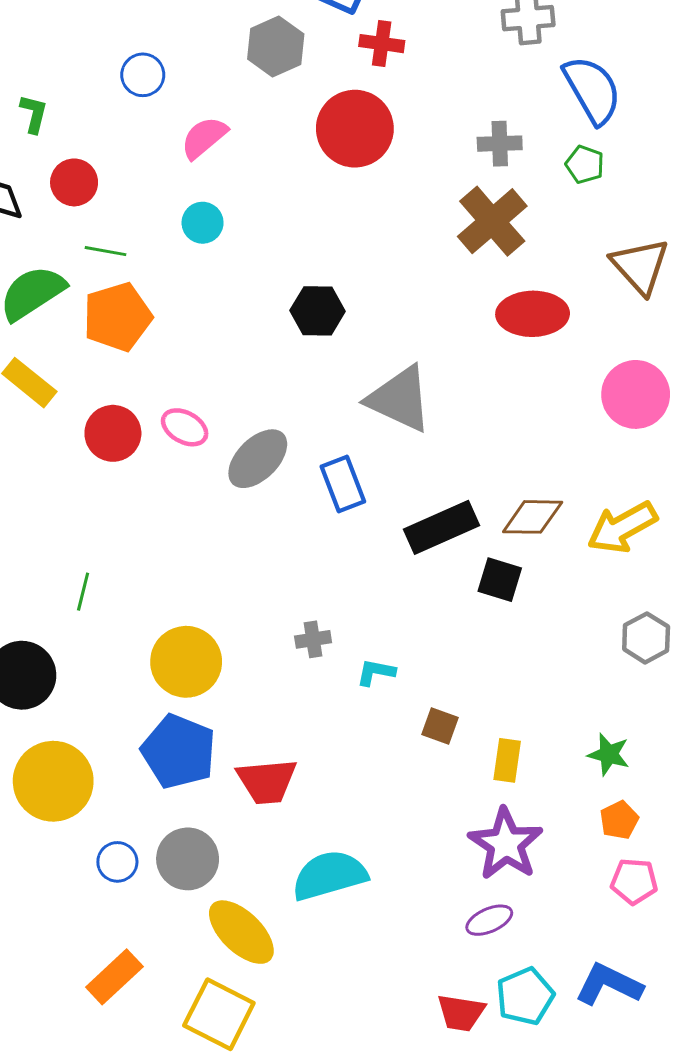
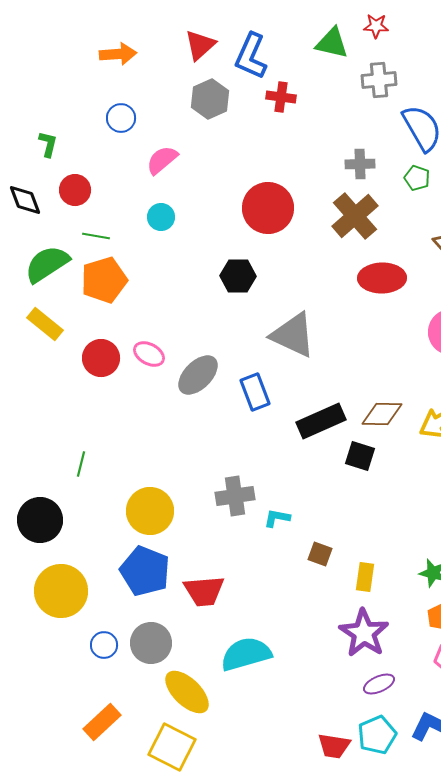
red circle: (355, 129) -> (268, 208), moved
gray cross: (313, 639) -> (235, 496), size x1.6
purple ellipse: (489, 920) -> (379, 684), moved

